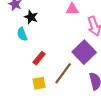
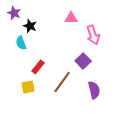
purple square: (84, 52) -> (83, 61), size x0.7
yellow square: (39, 83) -> (28, 87), moved

